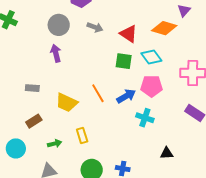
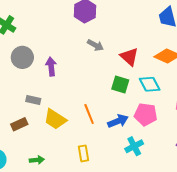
gray circle: (59, 25) -> (22, 57), moved
gray rectangle: (32, 88) -> (33, 100), moved
cyan cross: (145, 118) -> (134, 146), turned 36
brown rectangle: (34, 121) -> (19, 124), moved
yellow rectangle: (82, 135) -> (83, 153), moved

